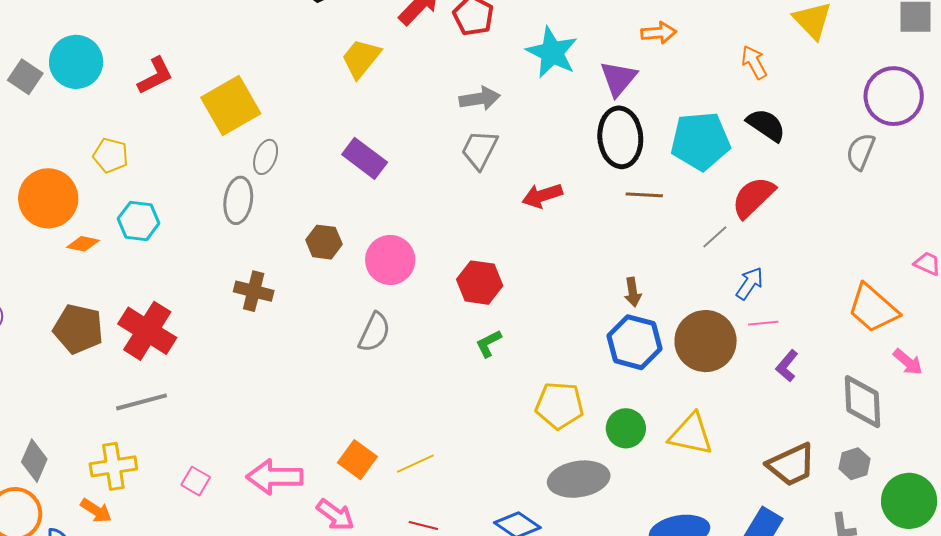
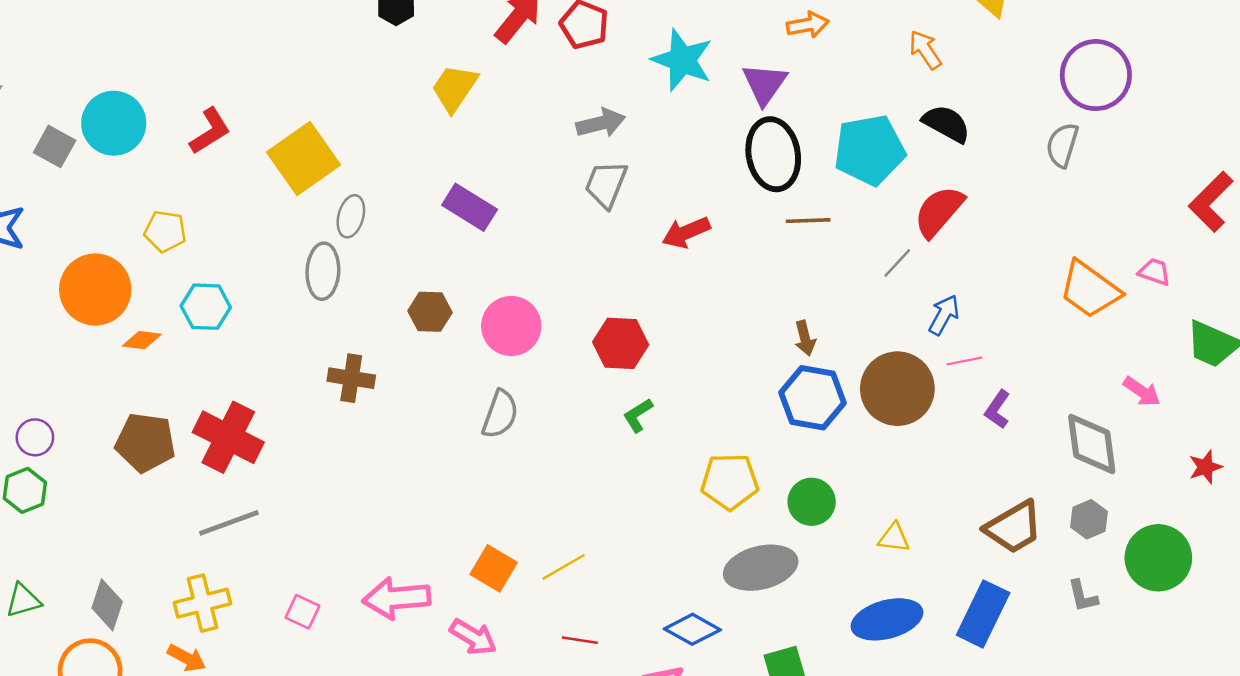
orange trapezoid: (873, 308) -> (1090, 290), moved
yellow triangle: (691, 434) -> (894, 538), moved, size x0.6

